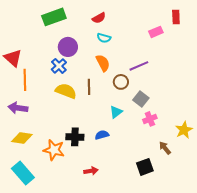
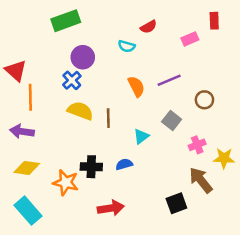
red semicircle: (99, 18) -> (148, 27), moved
orange semicircle: (103, 63) -> (136, 86), moved
brown circle: (121, 82) -> (204, 100), moved
brown line: (89, 87) -> (108, 118), moved
pink cross: (150, 119) -> (197, 145), moved
yellow star: (184, 130) -> (224, 158), turned 30
brown arrow: (165, 148) -> (201, 180), size x1.6
red arrow: (91, 171) -> (111, 208), size x1.5

